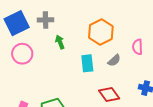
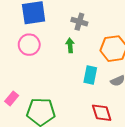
gray cross: (46, 20) -> (79, 22), moved

